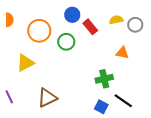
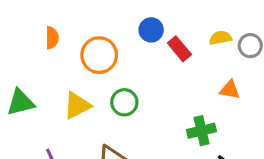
green circle: (66, 42) -> (124, 102), moved

